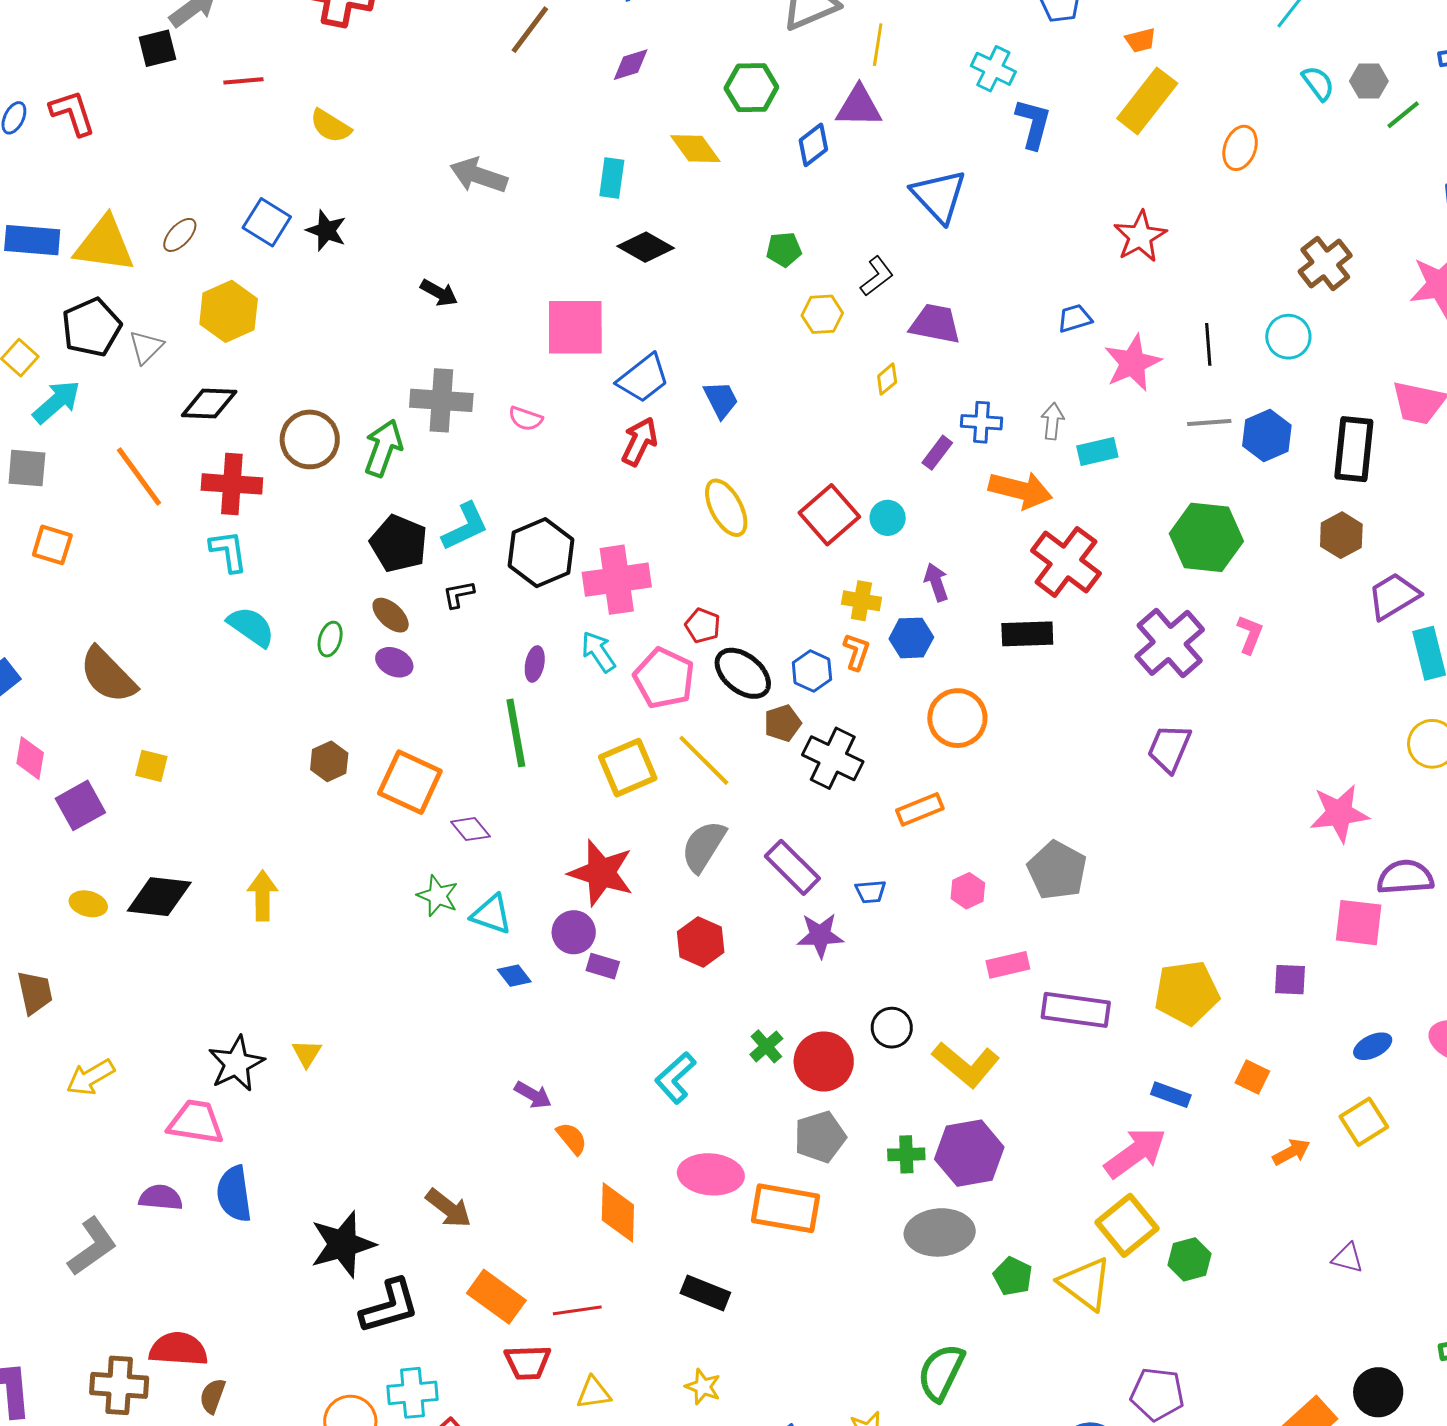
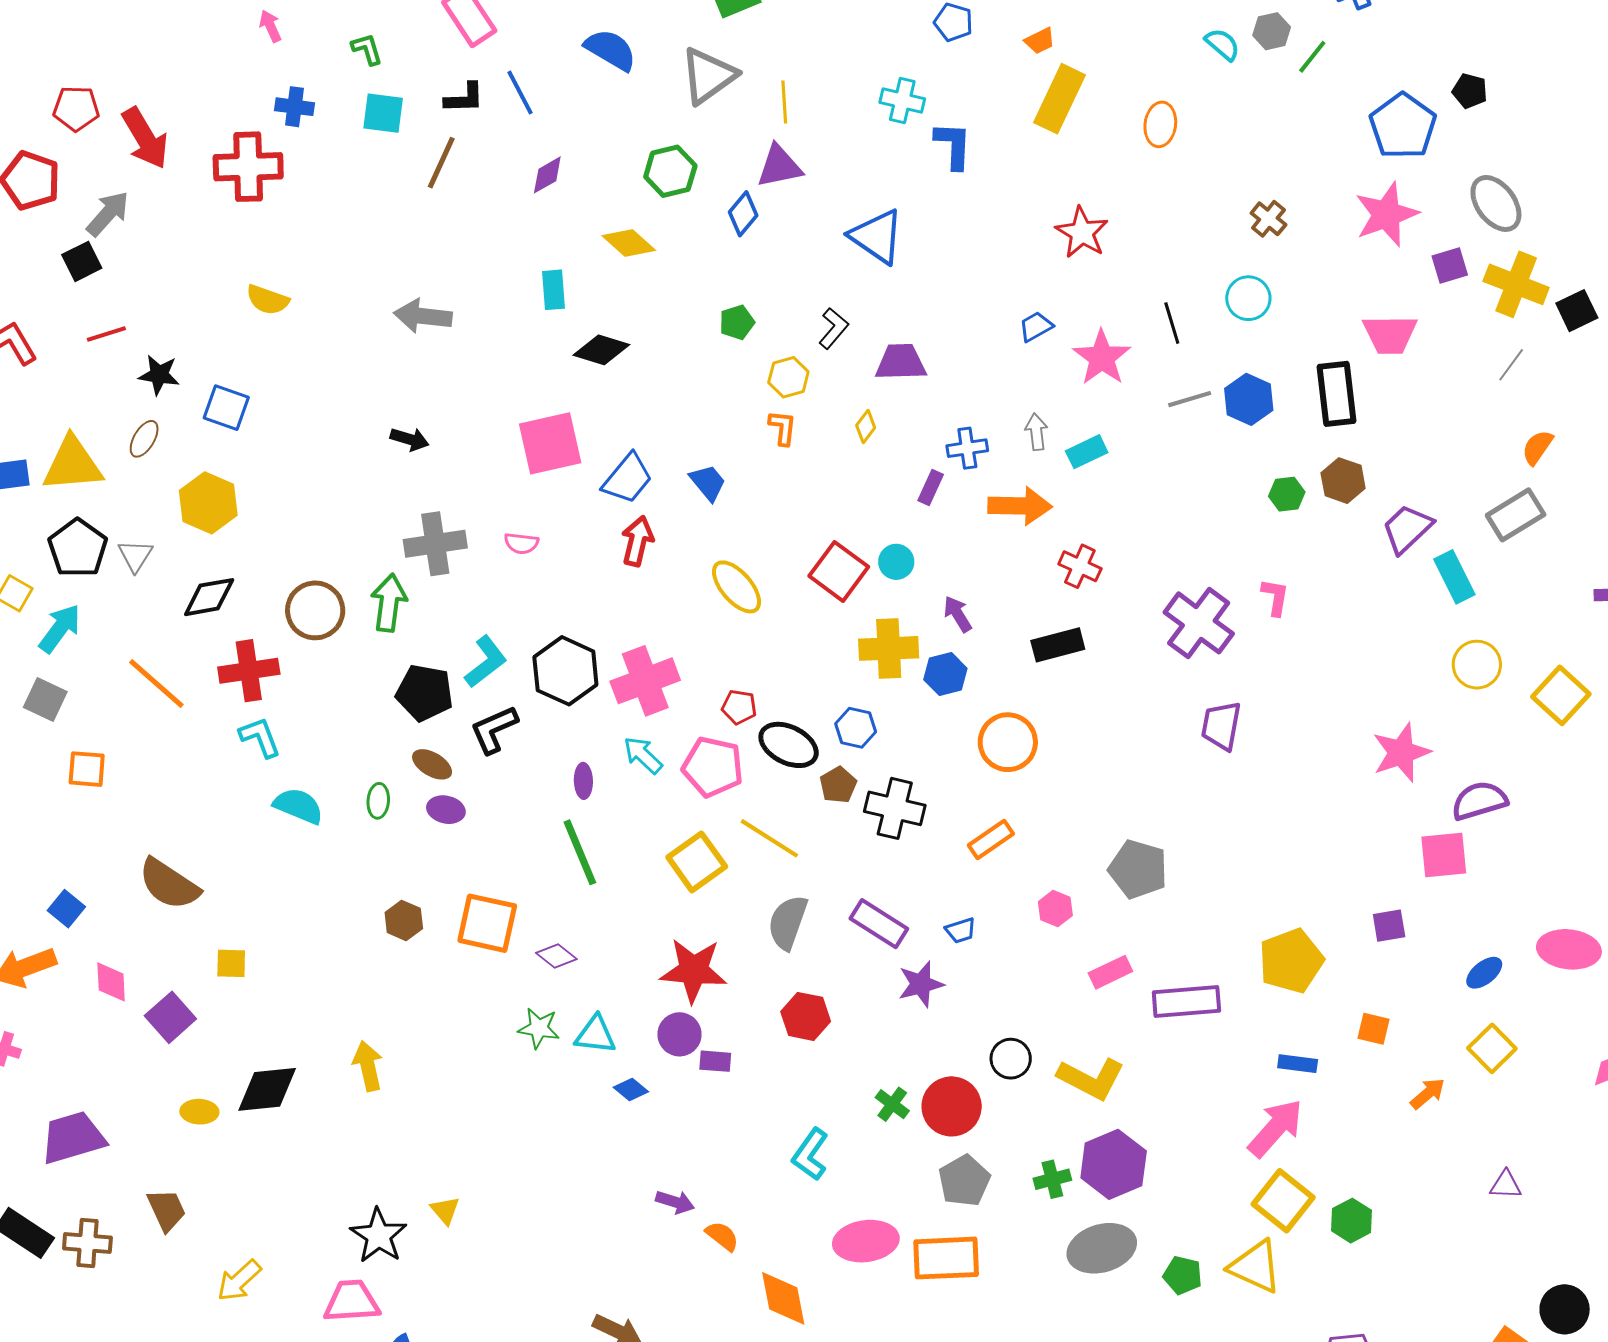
red line: (243, 81) -> (106, 334), moved
black star: (326, 231) -> (159, 375), moved
brown cross: (1325, 263) -> (1268, 219), size x0.7
gray square: (27, 468) -> (45, 700), turned 33
green hexagon: (1206, 537) -> (1287, 494), moved, size x0.5
red cross: (1066, 562) -> (1080, 566), size x0.6
black L-shape: (459, 594) -> (494, 729), size x1.6
yellow cross: (861, 601) -> (889, 648), size x1.5
orange L-shape: (856, 652) -> (783, 428), moved

